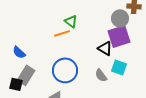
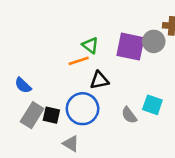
purple square: (119, 36) -> (130, 47), moved, turned 30
black triangle: (105, 48) -> (99, 80), moved, turned -42
black square: (16, 84) -> (51, 115), moved

